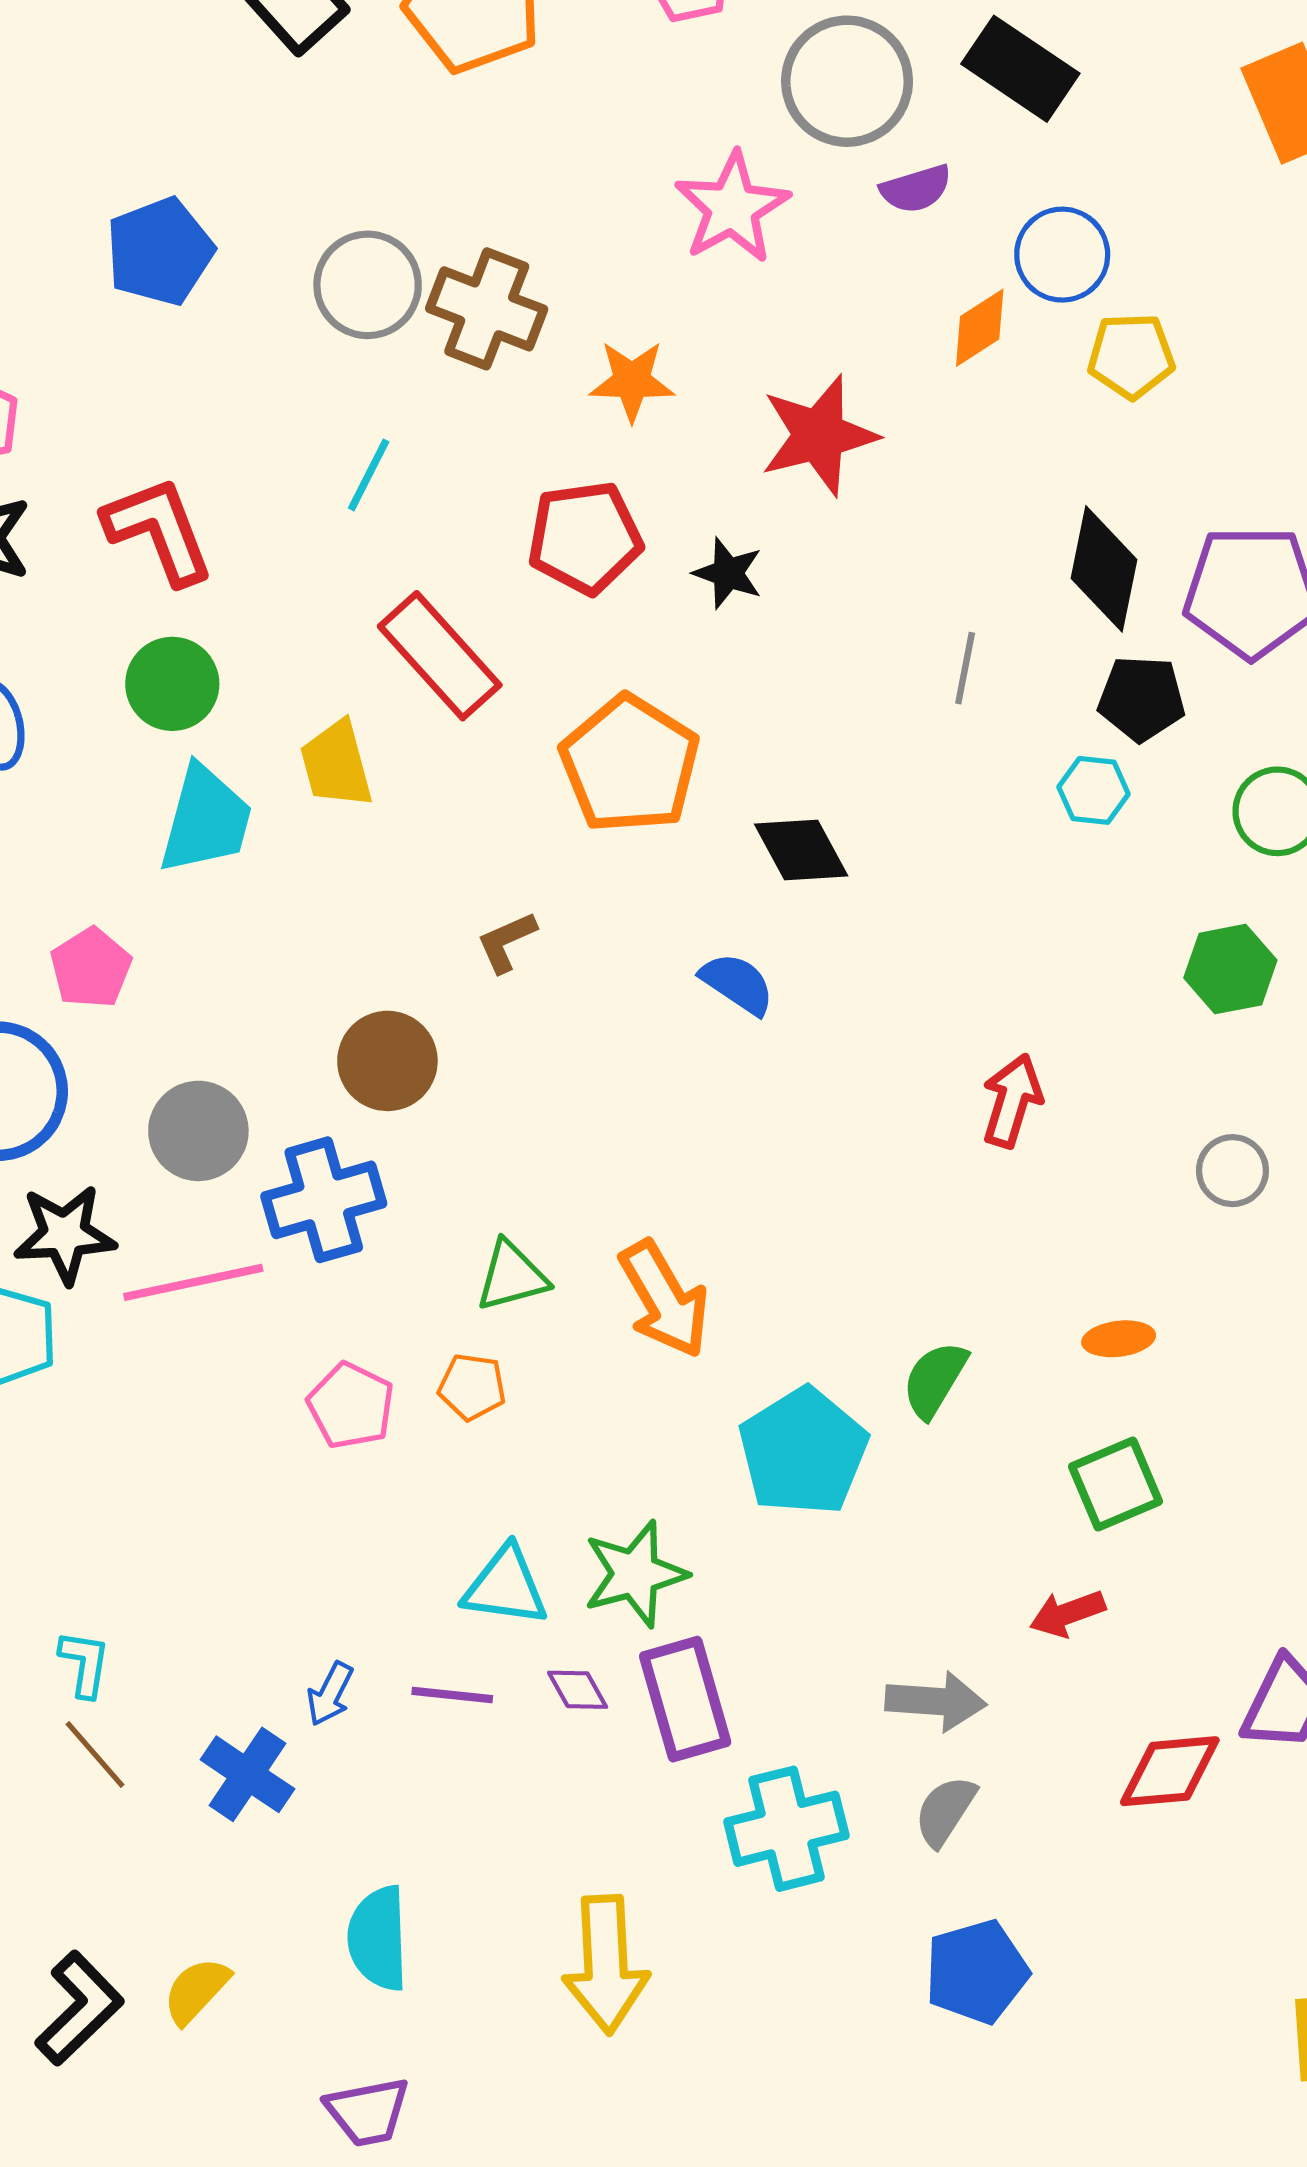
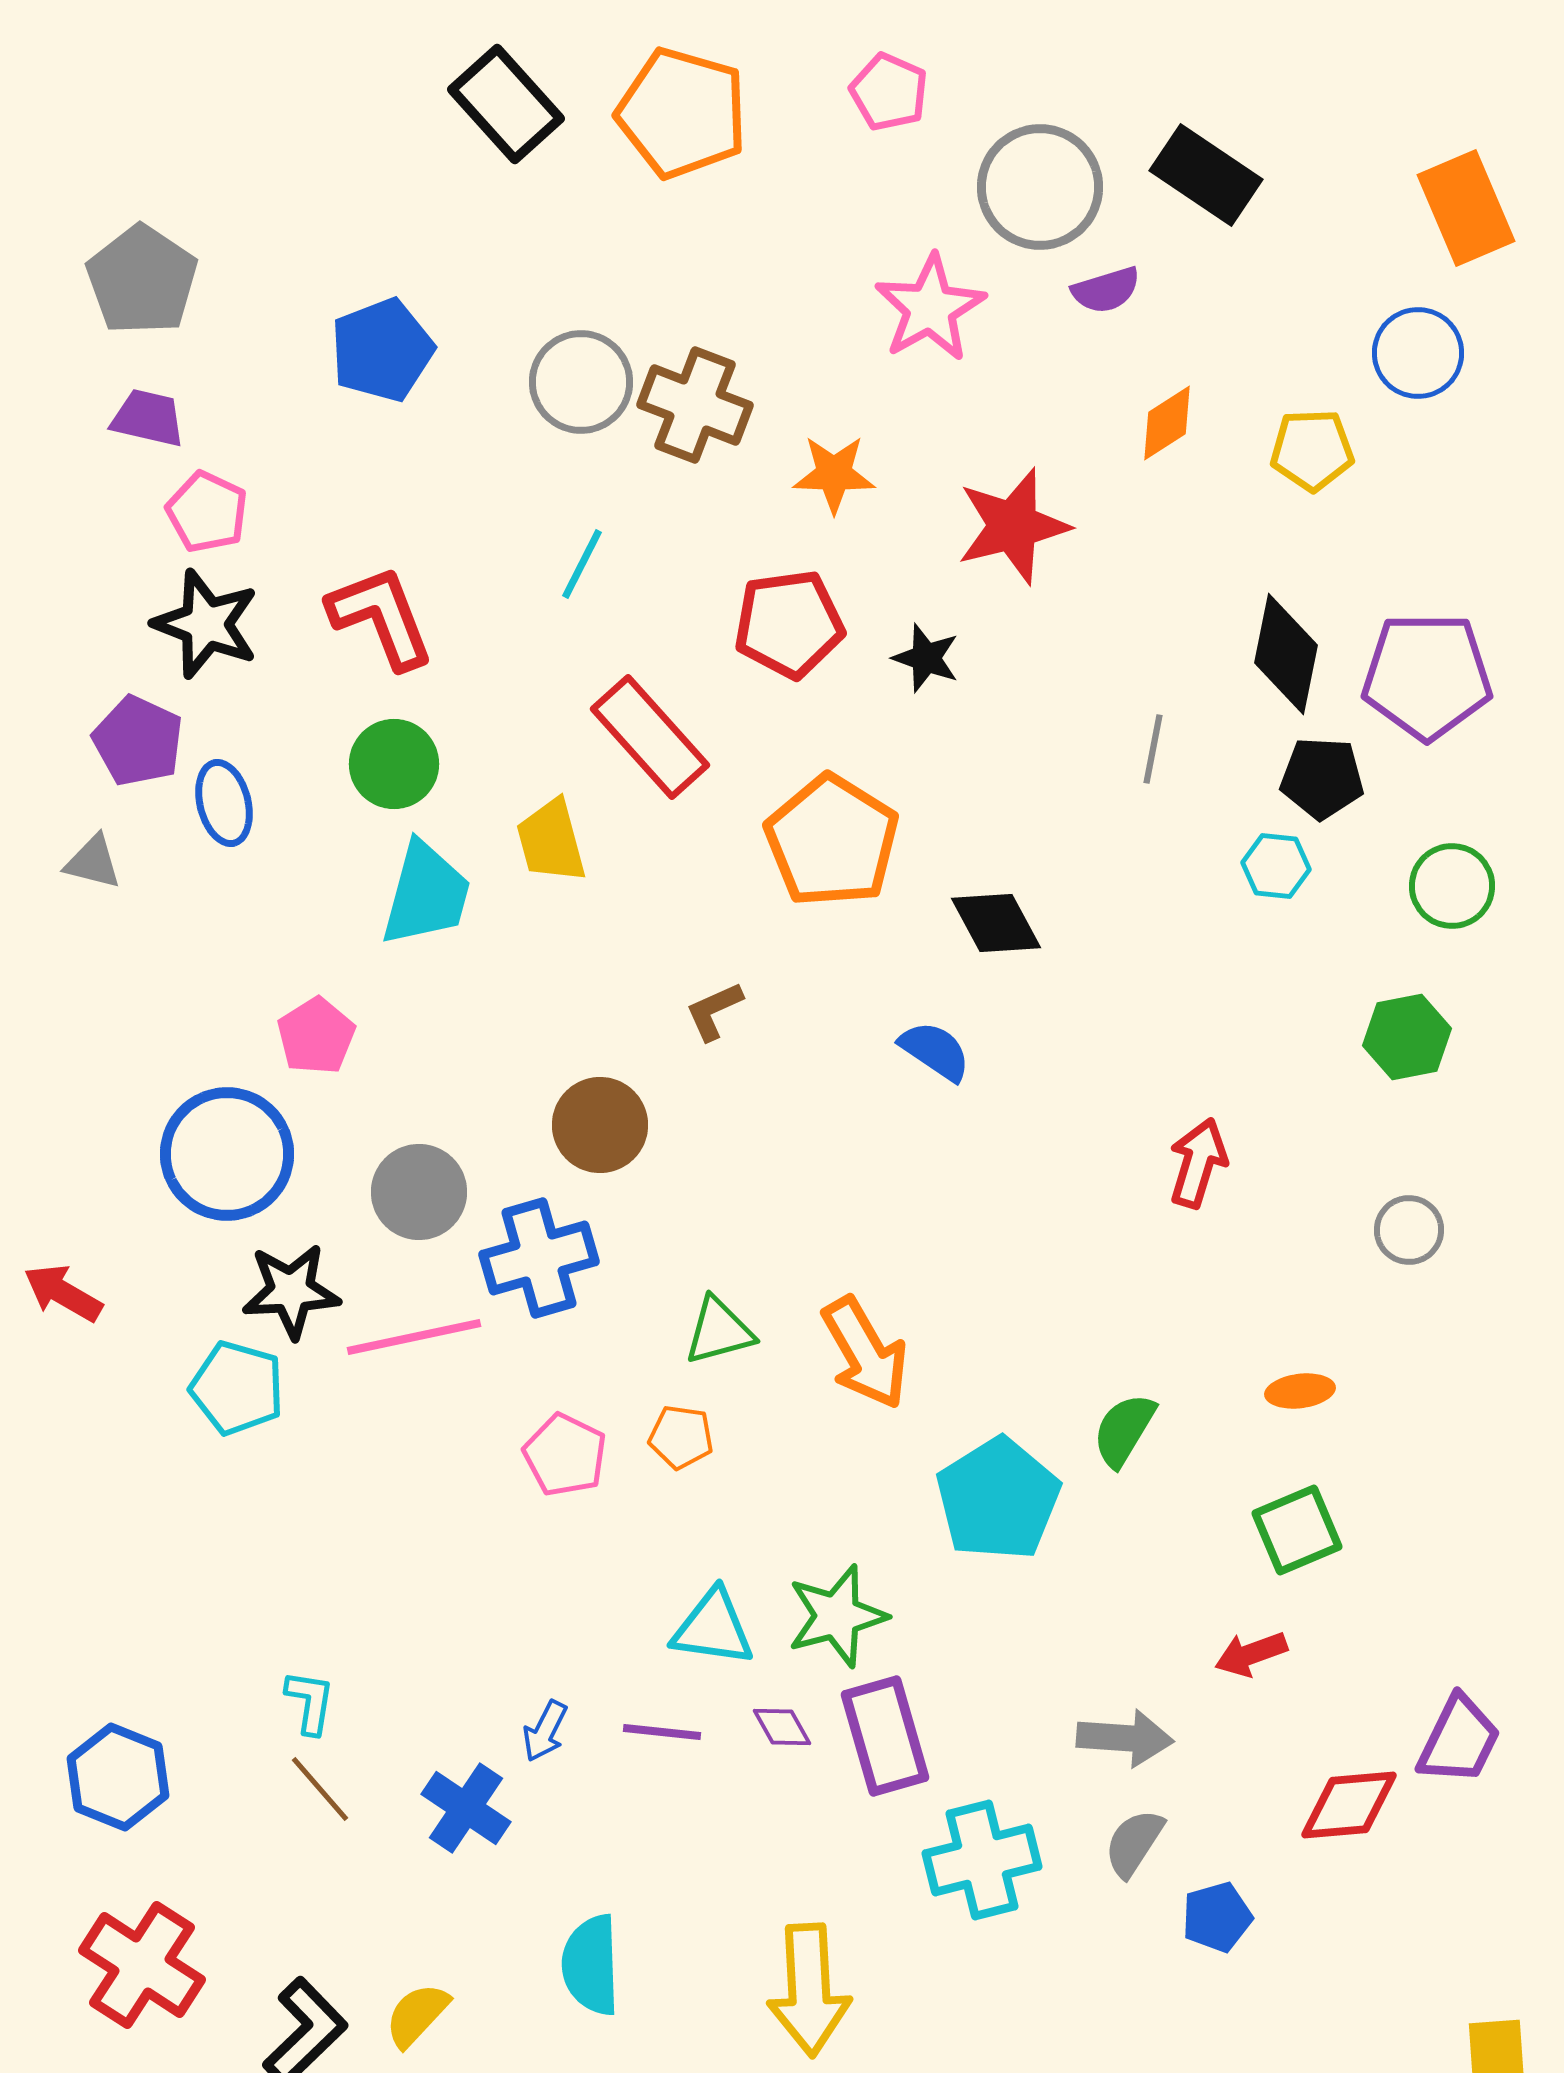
blue circle: (1062, 255) -> (1418, 353), moved
blue pentagon: (977, 1972) -> (1217, 1917), moved, size x0.7

